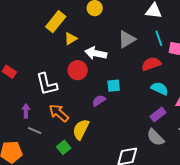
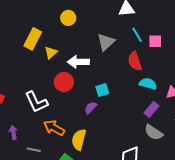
red semicircle: (151, 64) -> (135, 61), turned -78
purple arrow: (26, 111) -> (13, 132), moved

